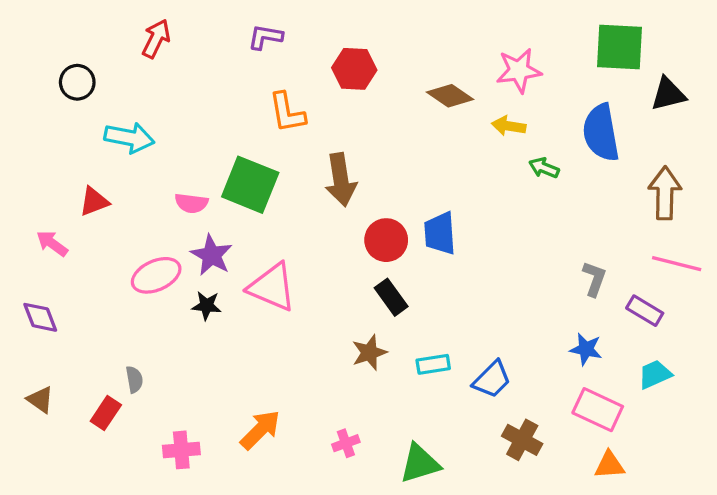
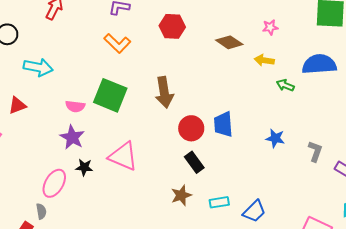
pink star: (519, 71) -> (270, 27), size x0.6
orange L-shape: (287, 112) -> (117, 43), moved, turned -36
blue semicircle: (601, 133) -> (319, 64), turned 96
purple star: (212, 255) -> (72, 137), moved
pink ellipse: (156, 275) -> (54, 183), moved, turned -36
blue star: (586, 349) -> (275, 138), moved

